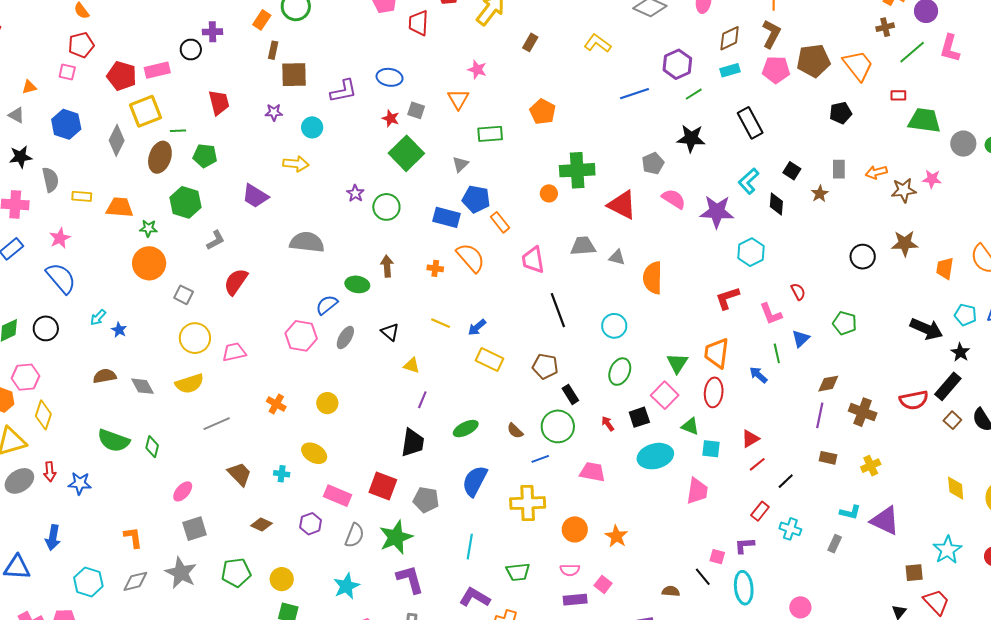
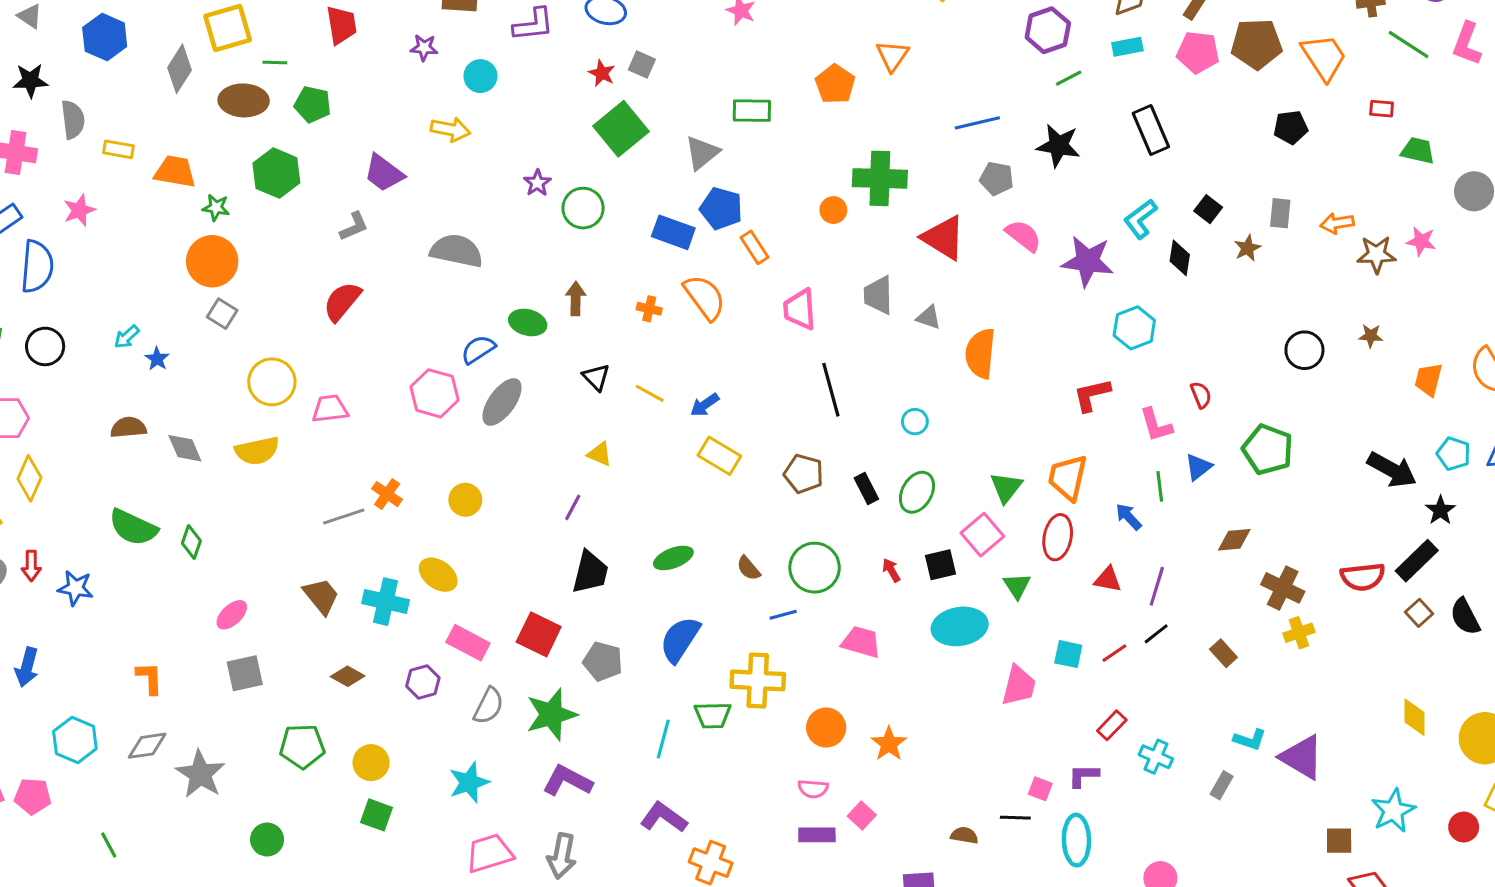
green line: (912, 52) -> (1409, 45), turned 68
blue line: (634, 94) -> (977, 123), moved
orange triangle: (458, 99) -> (892, 56), moved
green trapezoid: (924, 120) -> (1418, 151), size x0.7
brown ellipse: (160, 157) -> (244, 100), turned 68
gray pentagon: (653, 163) -> (997, 179), turned 30
gray triangle: (460, 164) -> (702, 153), size x1.4
gray L-shape: (215, 240) -> (354, 226), moved
brown star: (905, 243) -> (1371, 336), size x0.6
gray trapezoid: (583, 246) -> (878, 295), turned -92
blue semicircle: (61, 278) -> (37, 266), moved, turned 40
gray square: (184, 295) -> (222, 314), moved
green pentagon: (845, 323) -> (1268, 450), size x1.4
cyan circle: (614, 326) -> (915, 422), size x0.7
black triangle: (390, 332) -> (596, 377), moved
gray ellipse: (345, 338) -> (502, 402), size x1.4
black rectangle: (570, 394) -> (866, 488), moved
purple line: (422, 400) -> (573, 507), moved
purple line: (820, 415) -> (1157, 586), moved
gray line: (217, 424) -> (344, 516), moved
green triangle: (690, 426) -> (1017, 586), turned 30
red triangle: (750, 439) -> (1108, 579), moved, turned 36
cyan square: (711, 449) -> (1068, 654), moved
brown rectangle: (828, 458) -> (1223, 653), turned 30
yellow cross: (871, 466) -> (1299, 633), moved
cyan cross: (282, 474) -> (386, 602), size x1.8
black line: (786, 481) -> (1156, 634), moved
green trapezoid: (518, 572) -> (713, 715), moved
gray star: (181, 573) -> (200, 774), moved
black line: (703, 577) -> (1015, 818), turned -54
purple L-shape: (410, 579) -> (567, 781), turned -52

